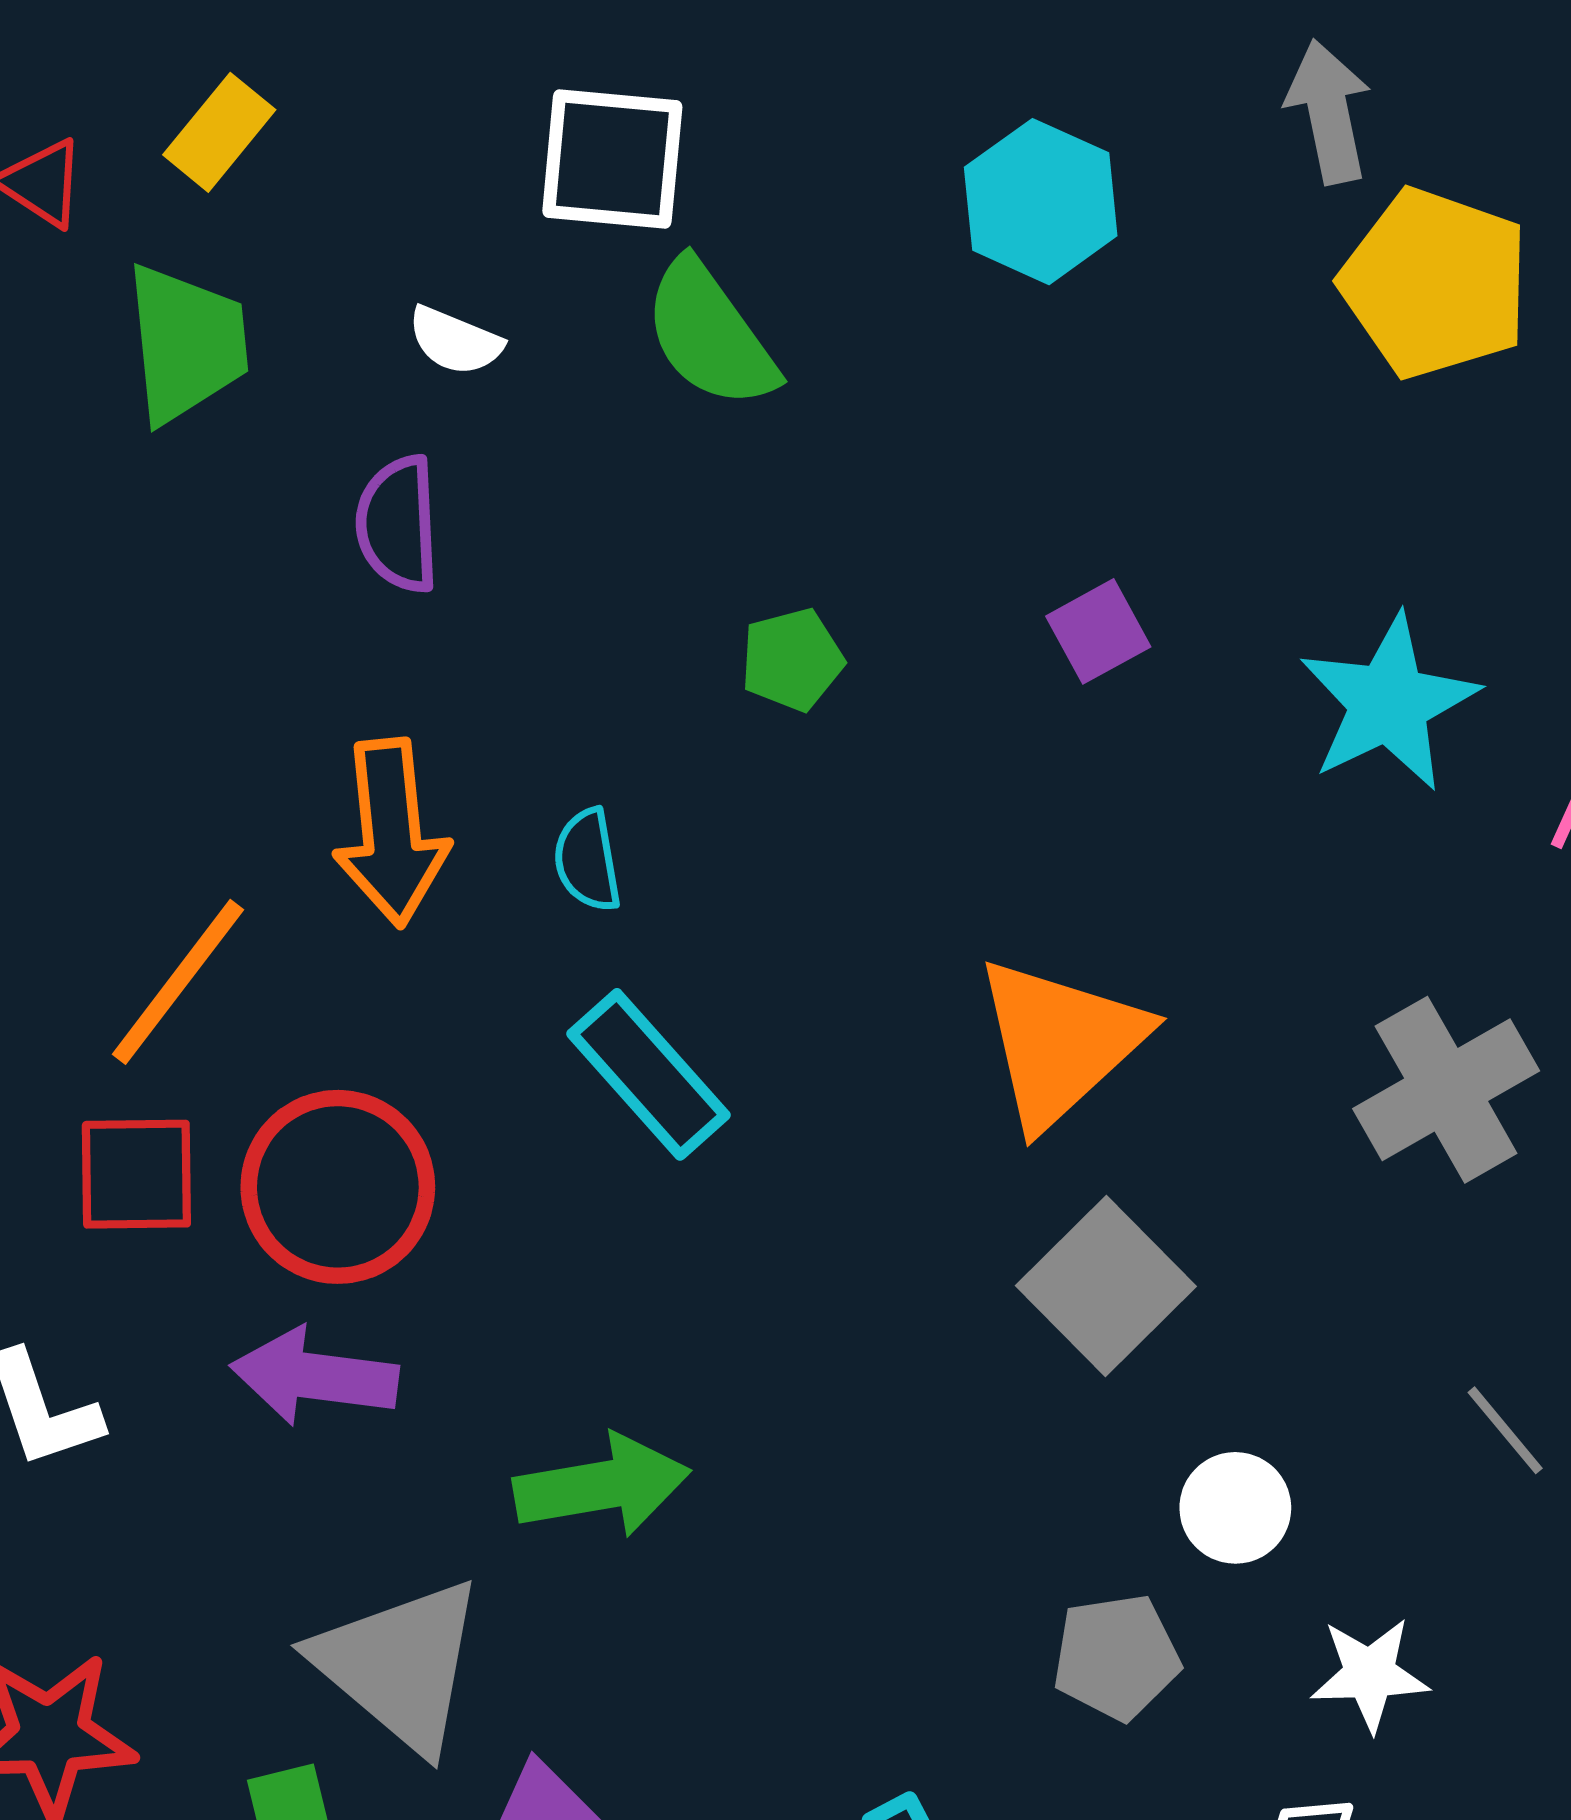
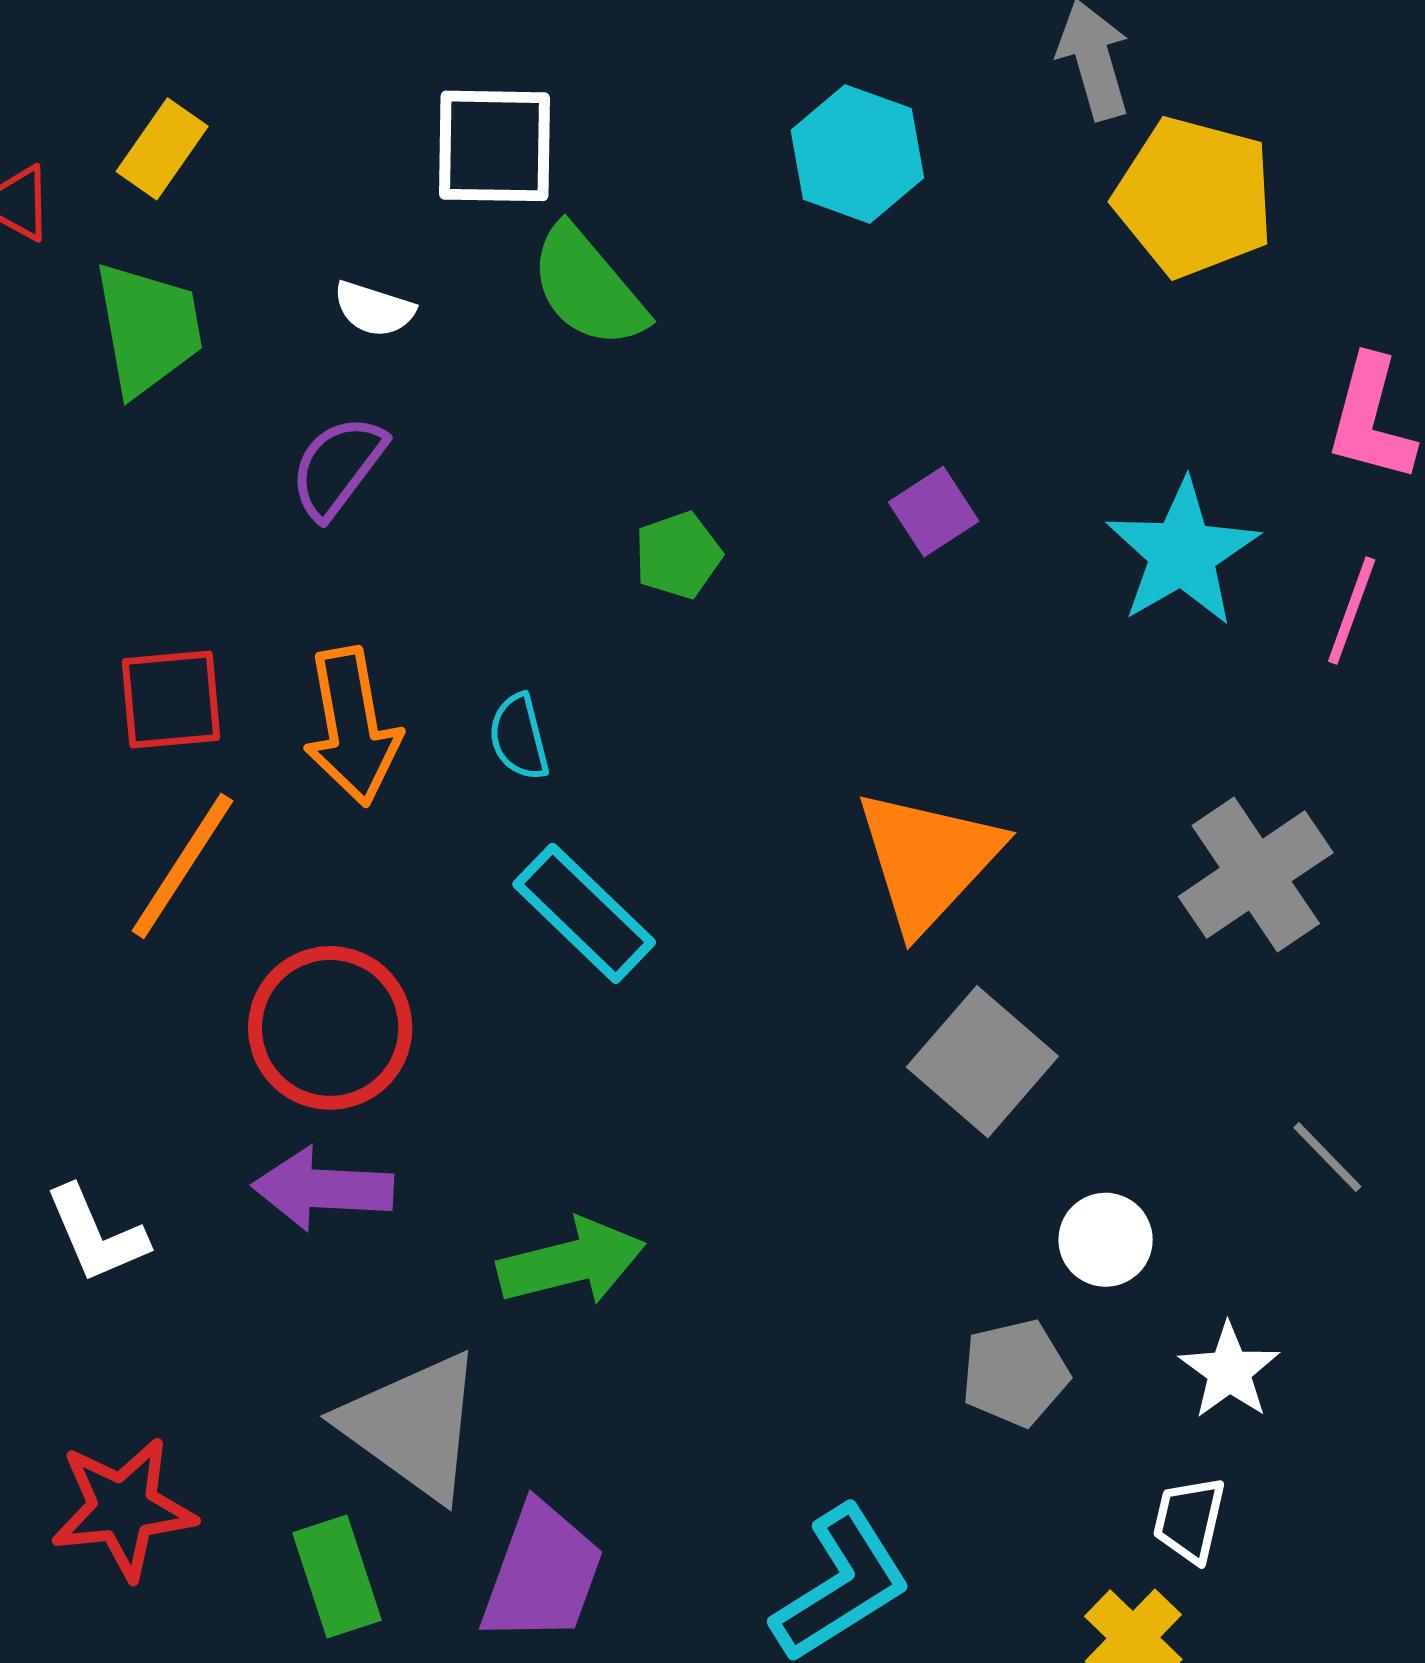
purple semicircle: (398, 524) -> (338, 467), turned 44
red square: (136, 1174) -> (171, 699), moved
white star: (1370, 1674) -> (1229, 1371), turned -30

